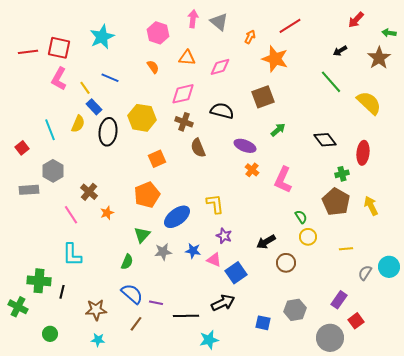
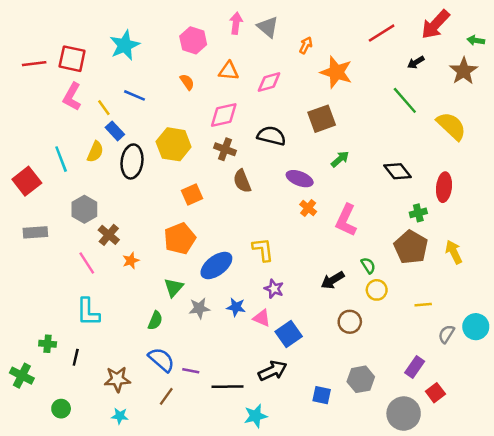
red arrow: (356, 20) -> (435, 24), size x1.5
red line: (290, 26) -> (382, 33), moved
red square: (22, 148) -> (27, 181), size x1.6
gray hexagon: (53, 171) -> (84, 209), moved
black arrow: (266, 242) -> (333, 280), moved
green cross: (39, 281) -> (48, 344), size x0.6

